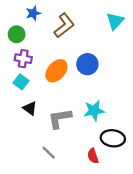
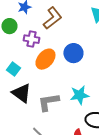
purple cross: (23, 59) -> (31, 39), moved
black triangle: (30, 108) -> (21, 93), size x1.5

